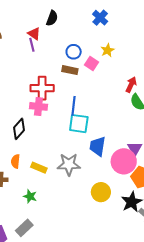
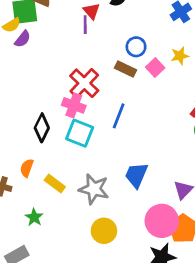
red cross: (42, 88) -> (84, 83), turned 30
cyan square: (79, 124) -> (80, 133), moved
black diamond: (19, 129) -> (42, 128), turned -30
pink circle: (124, 161) -> (162, 221), moved
yellow circle: (101, 192) -> (104, 231), moved

